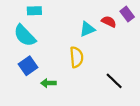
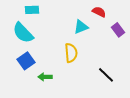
purple rectangle: (127, 14) -> (118, 30), moved
red semicircle: (109, 22) -> (99, 12), moved

